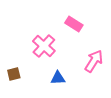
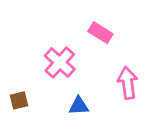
pink arrow: (94, 61) -> (128, 83), turned -40

